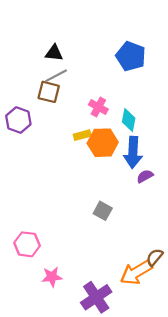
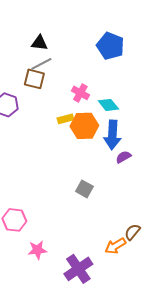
cyan diamond: (129, 120) -> (108, 105), turned -50
orange arrow: (136, 272) -> (115, 246), size x0.7

